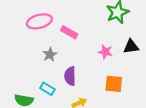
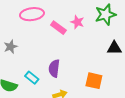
pink star: (105, 52) -> (77, 22), moved
gray star: (50, 55) -> (11, 47), moved

